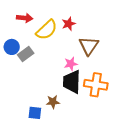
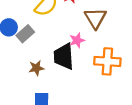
black trapezoid: (72, 82) -> (64, 56), moved
brown star: (53, 102) -> (36, 68), moved

